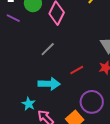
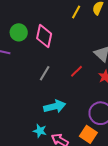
red line: (77, 70) -> (77, 71), moved

